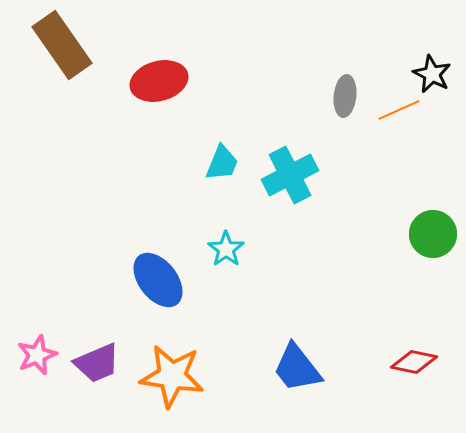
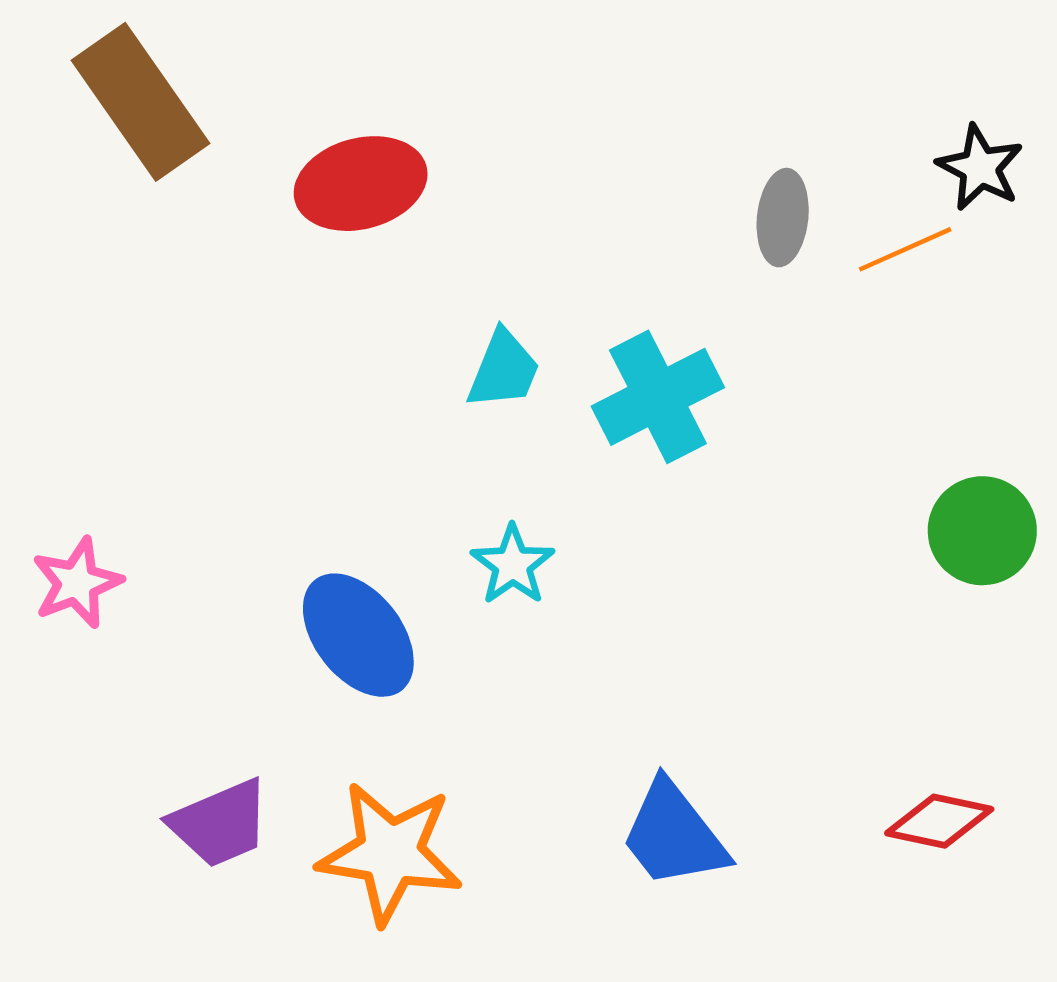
pink star: (37, 355) -> (77, 583), moved

